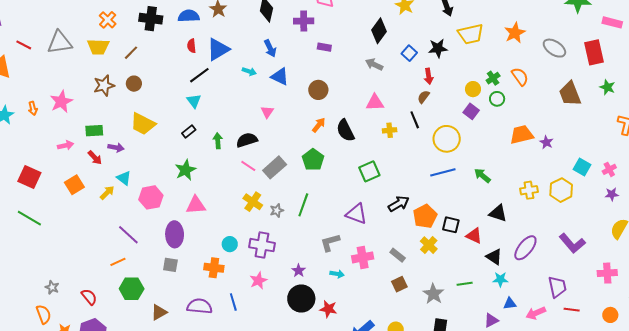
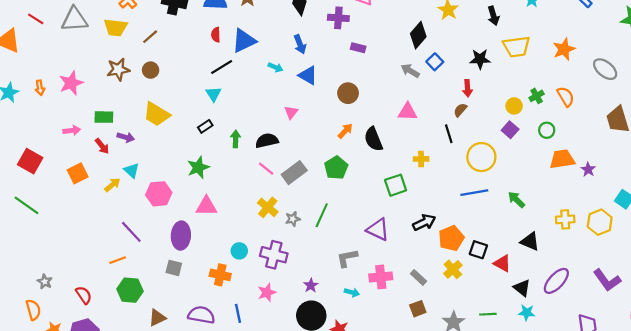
blue square: (409, 53) -> (435, 62), moved
green circle: (497, 99) -> (547, 130), moved
yellow cross: (390, 130) -> (421, 159), moved

